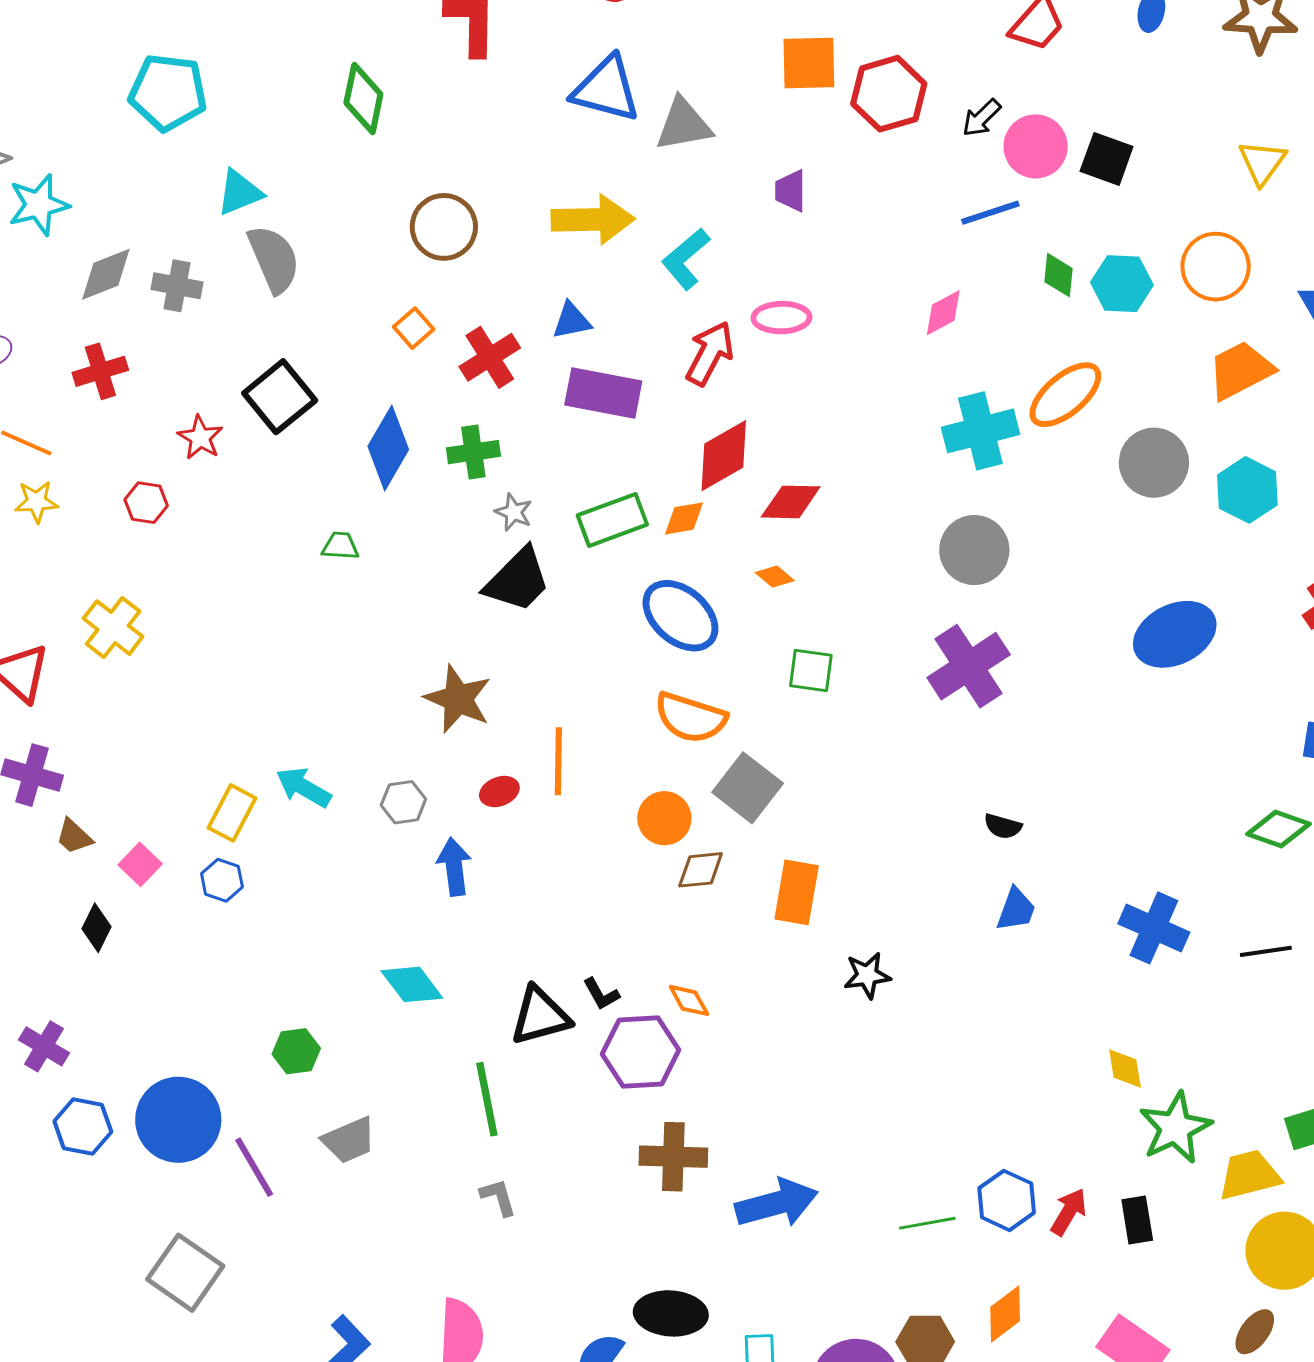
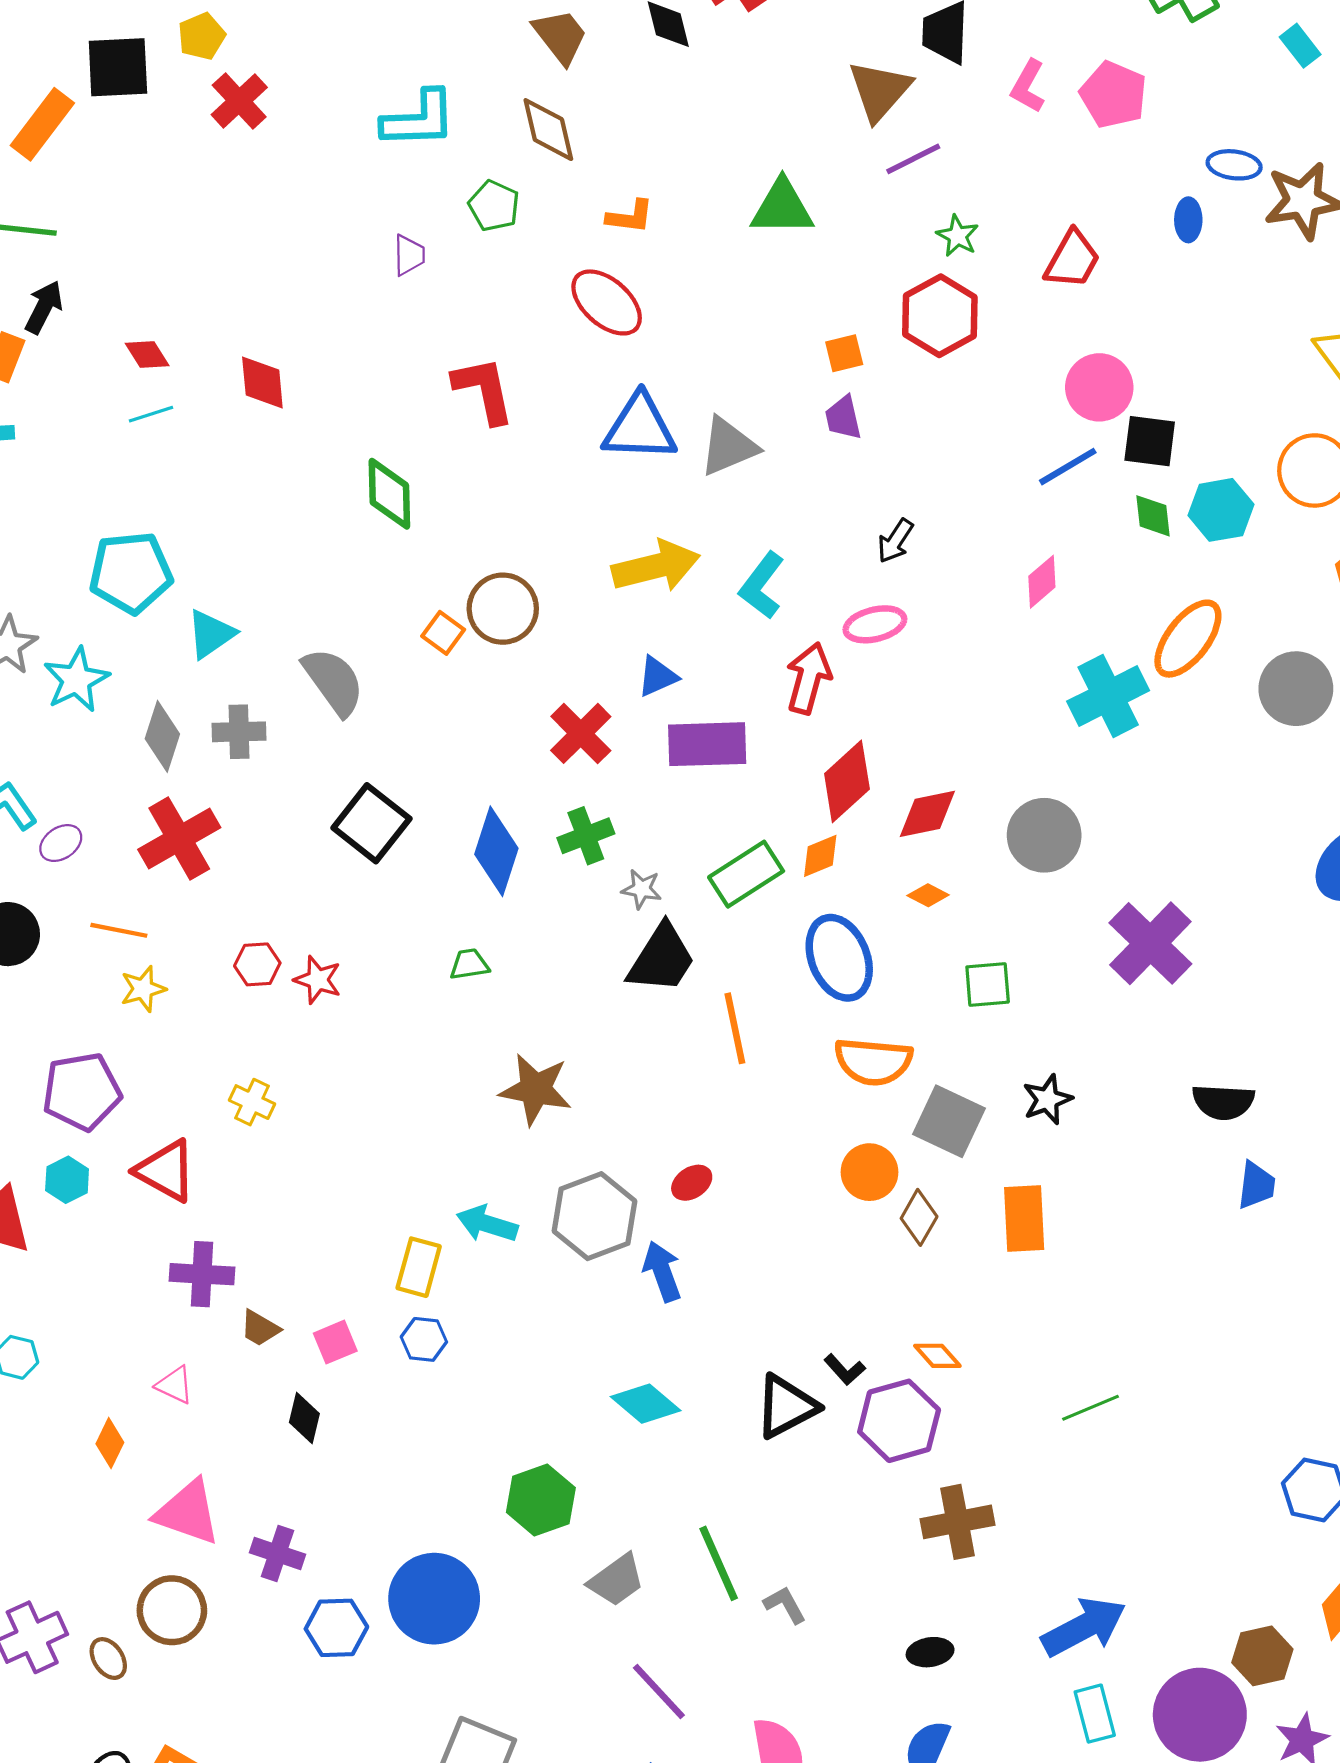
orange square: (809, 63) -> (844, 353), size x0.6
cyan pentagon: (168, 92) -> (131, 572), moved
red hexagon: (889, 94) -> (940, 316), moved
black arrow: (982, 118) -> (895, 541), moved
black square: (1107, 159) -> (1150, 441), moved
purple trapezoid: (791, 191) -> (843, 418), moved
cyan triangle: (239, 192) -> (211, 634), moved
gray diamond: (106, 274) -> (162, 736), turned -38
orange square: (414, 328) -> (443, 633), moved
red cross: (100, 371) -> (179, 839), size x1.4
red star: (200, 438) -> (318, 980), moved
gray circle: (974, 550) -> (1044, 835), moved
blue ellipse: (680, 616) -> (839, 958), turned 40
yellow cross: (113, 628) -> (252, 1102), size x0.7
brown star: (458, 699) -> (536, 1089), moved
orange line: (558, 761) -> (735, 1028), moved
gray hexagon: (403, 802) -> (594, 1216), size x1.8
black semicircle: (1003, 826) -> (1223, 1102), size x1.5
pink square: (140, 864) -> (335, 1342), turned 36
brown diamond: (701, 870) -> (919, 1217), turned -42
black star: (867, 975) -> (1047, 1099), moved
green hexagon: (296, 1051) -> (541, 1500), size x1.4
green line: (487, 1099) -> (719, 1563), moved
purple line: (254, 1167) -> (659, 1691), moved
blue arrow: (777, 1203) -> (1084, 1627), moved
green line: (927, 1223) -> (1090, 1408), moved
black ellipse: (671, 1313) -> (930, 1652), moved, size x0.6

